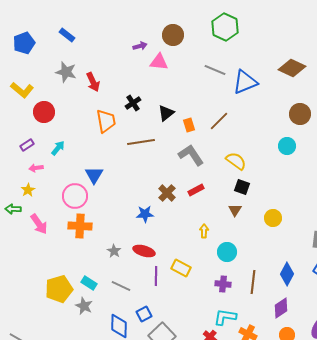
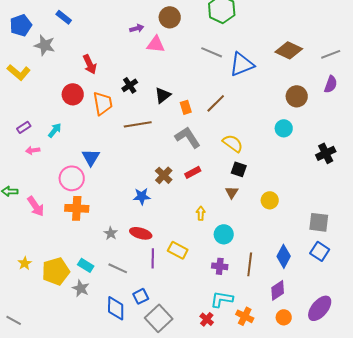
gray star: (66, 72) -> (45, 45), moved
red circle: (44, 112) -> (73, 94), moved
yellow star: (28, 190) -> (25, 263), moved

